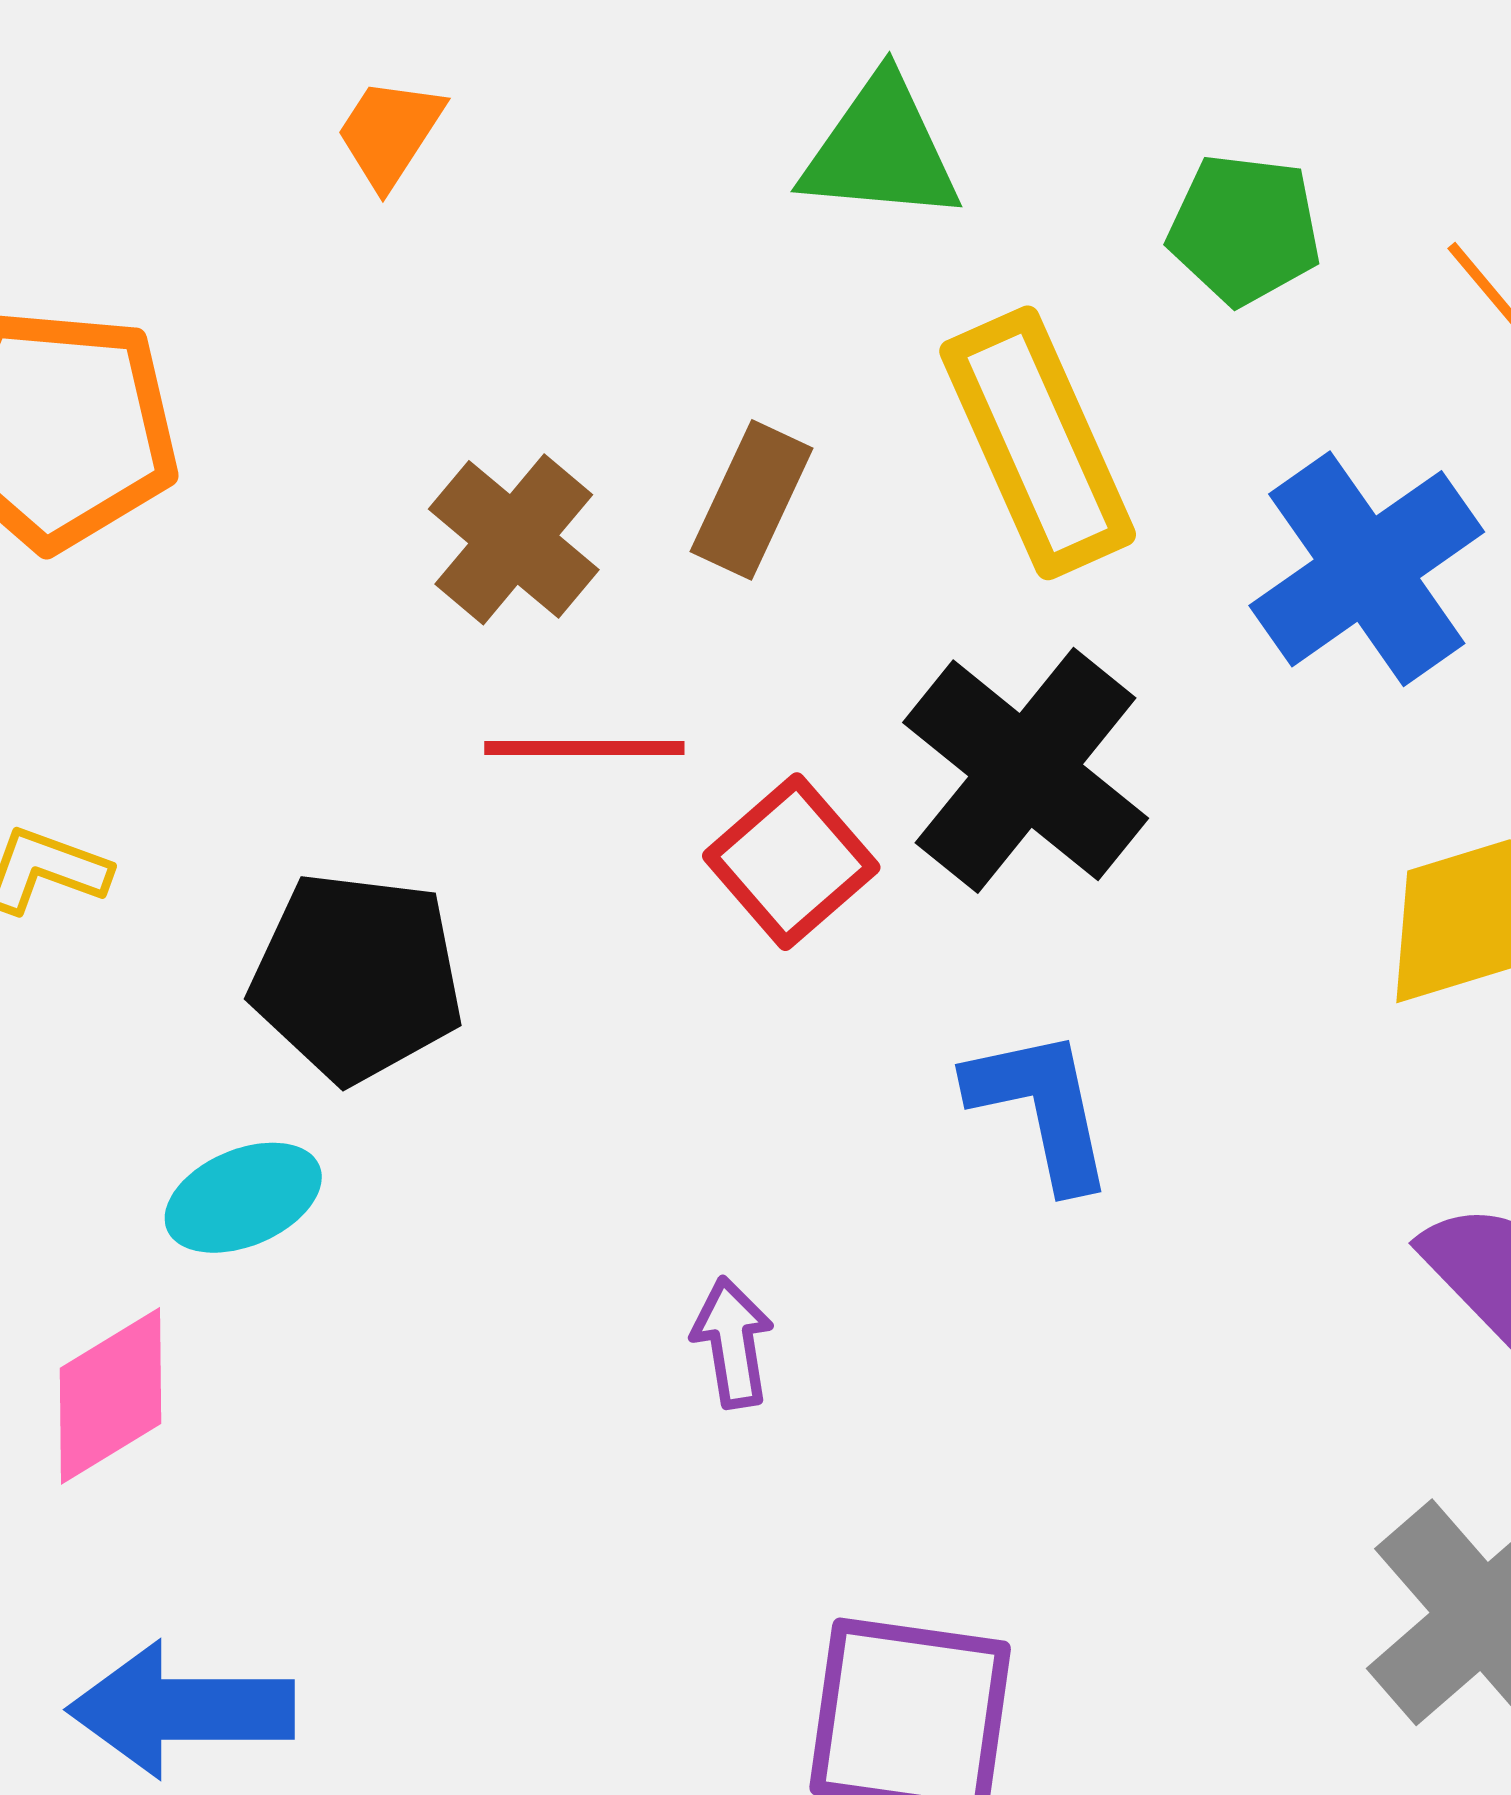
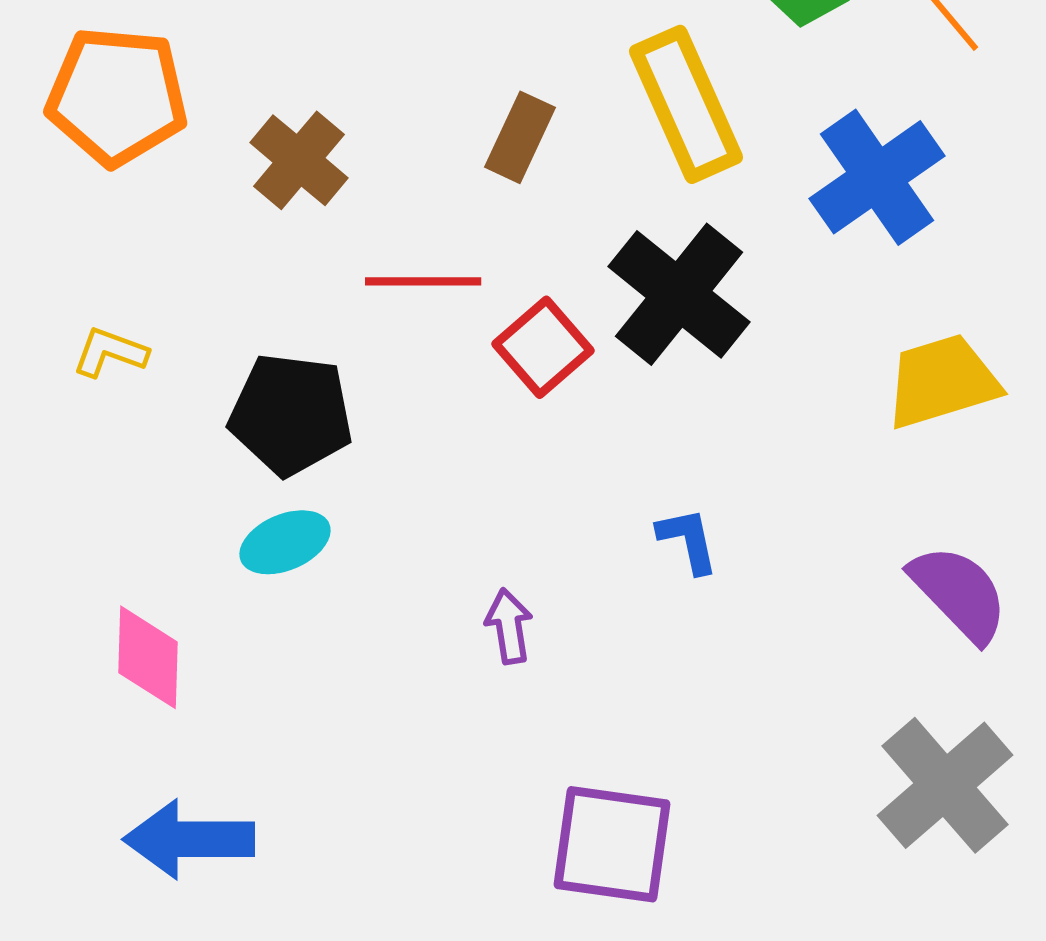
brown cross: (514, 539) -> (299, 160), moved
blue L-shape: (1041, 1108) -> (688, 540), moved, size x0.7
cyan ellipse: (243, 1198) -> (285, 542), moved
pink diamond: (111, 1396) -> (148, 657), turned -57

